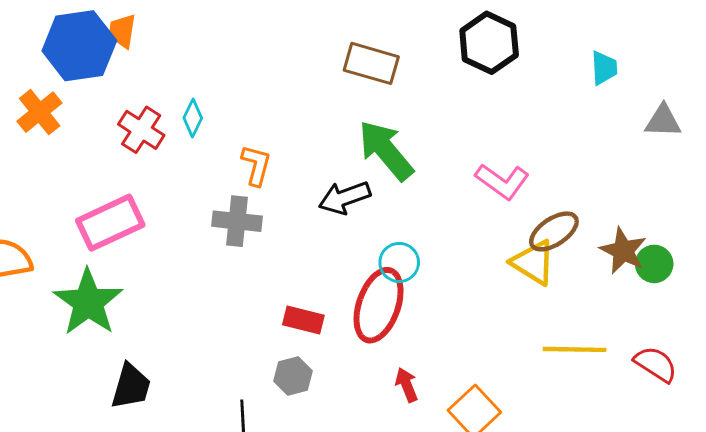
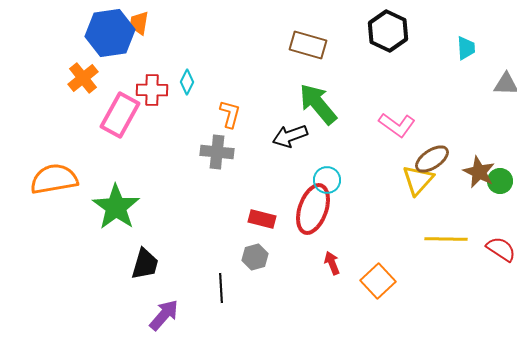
red cross: (141, 130) -> (152, 90), turned -32
pink rectangle: (110, 223) -> (120, 115), moved, turned -36
yellow triangle: (533, 262) -> (418, 180), turned 40

